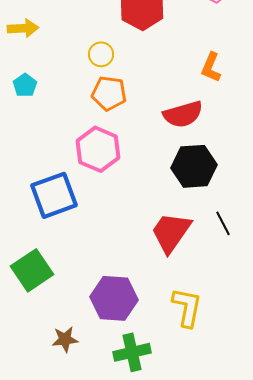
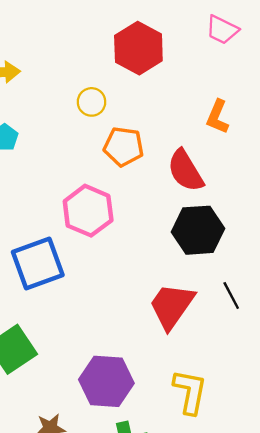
orange pentagon: (109, 93) -> (124, 147), moved
red semicircle: (183, 114) -> (185, 171), turned 75

